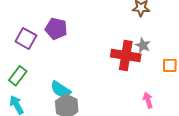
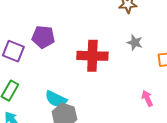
red cross: (126, 55) -> (92, 56), moved

